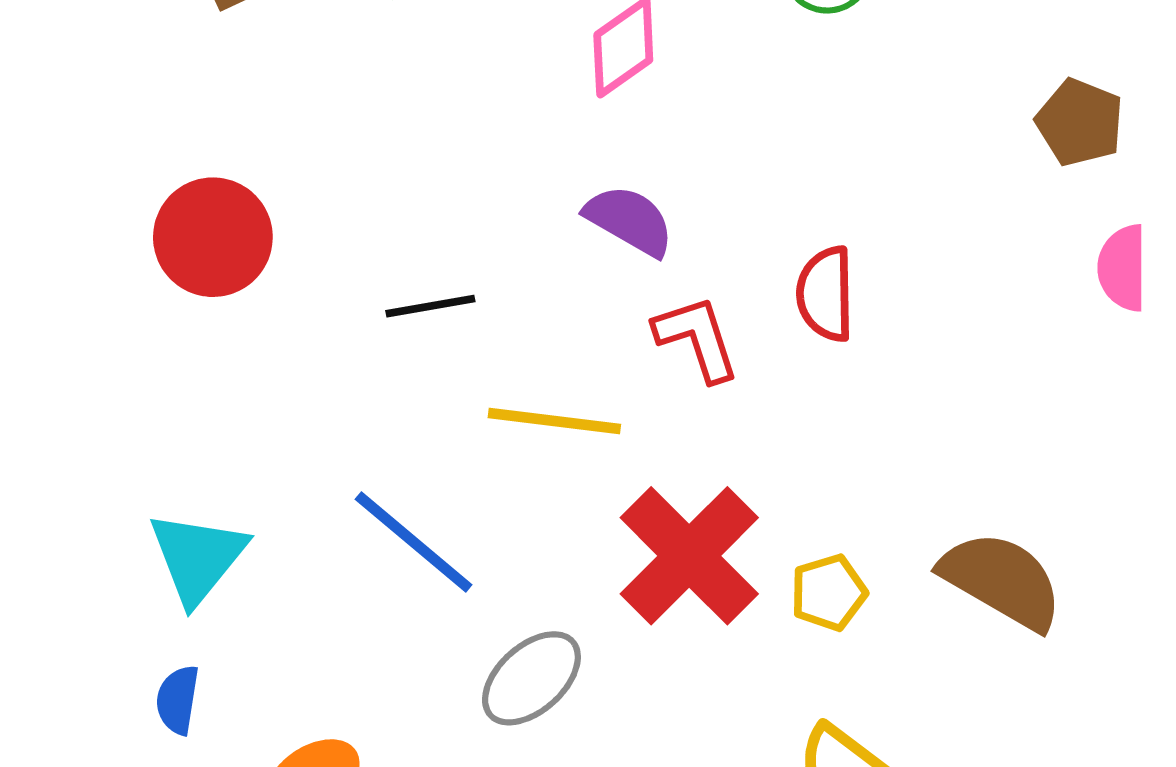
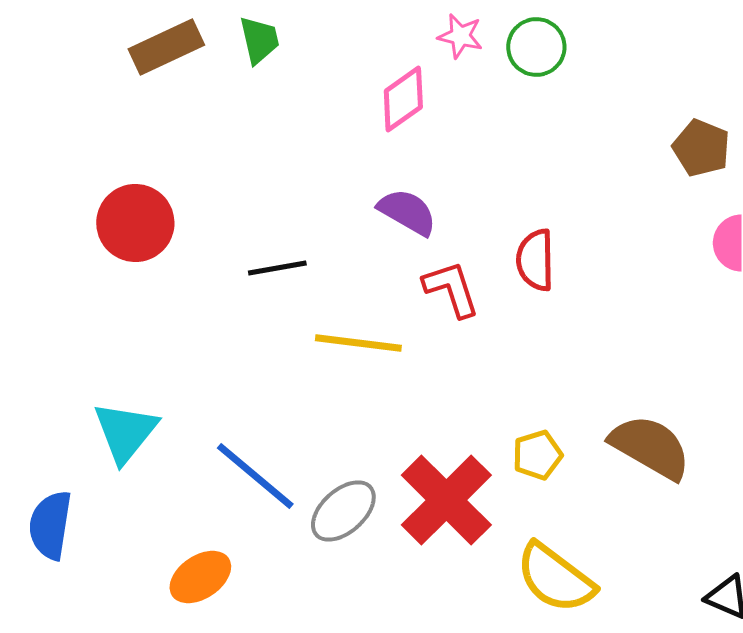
blue line: (414, 542) -> (255, 476), moved
red cross: (689, 556) -> (446, 500), moved
blue semicircle: (178, 700) -> (50, 525), moved, size x1.5

